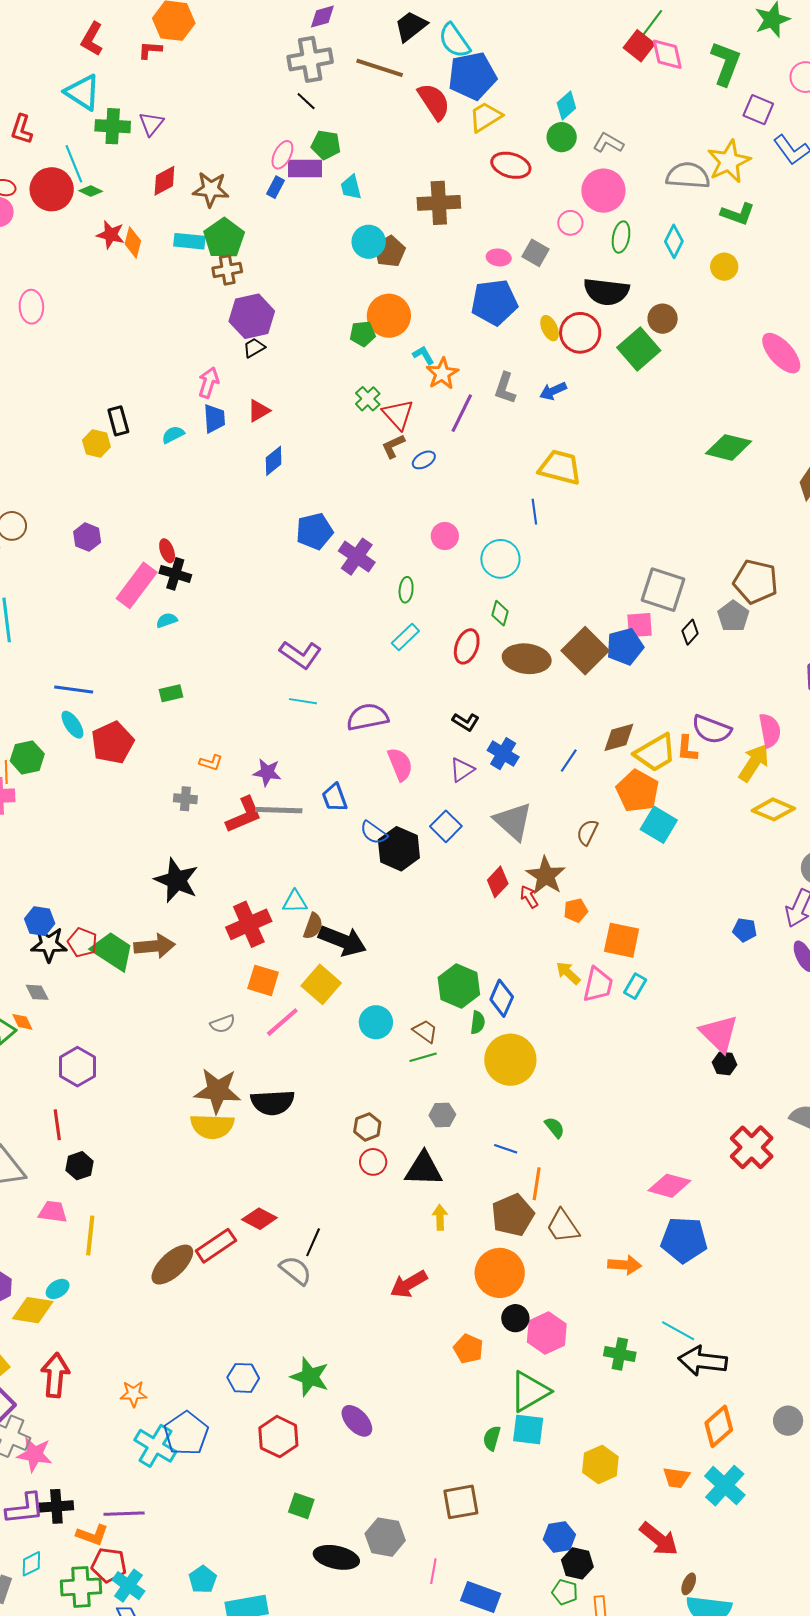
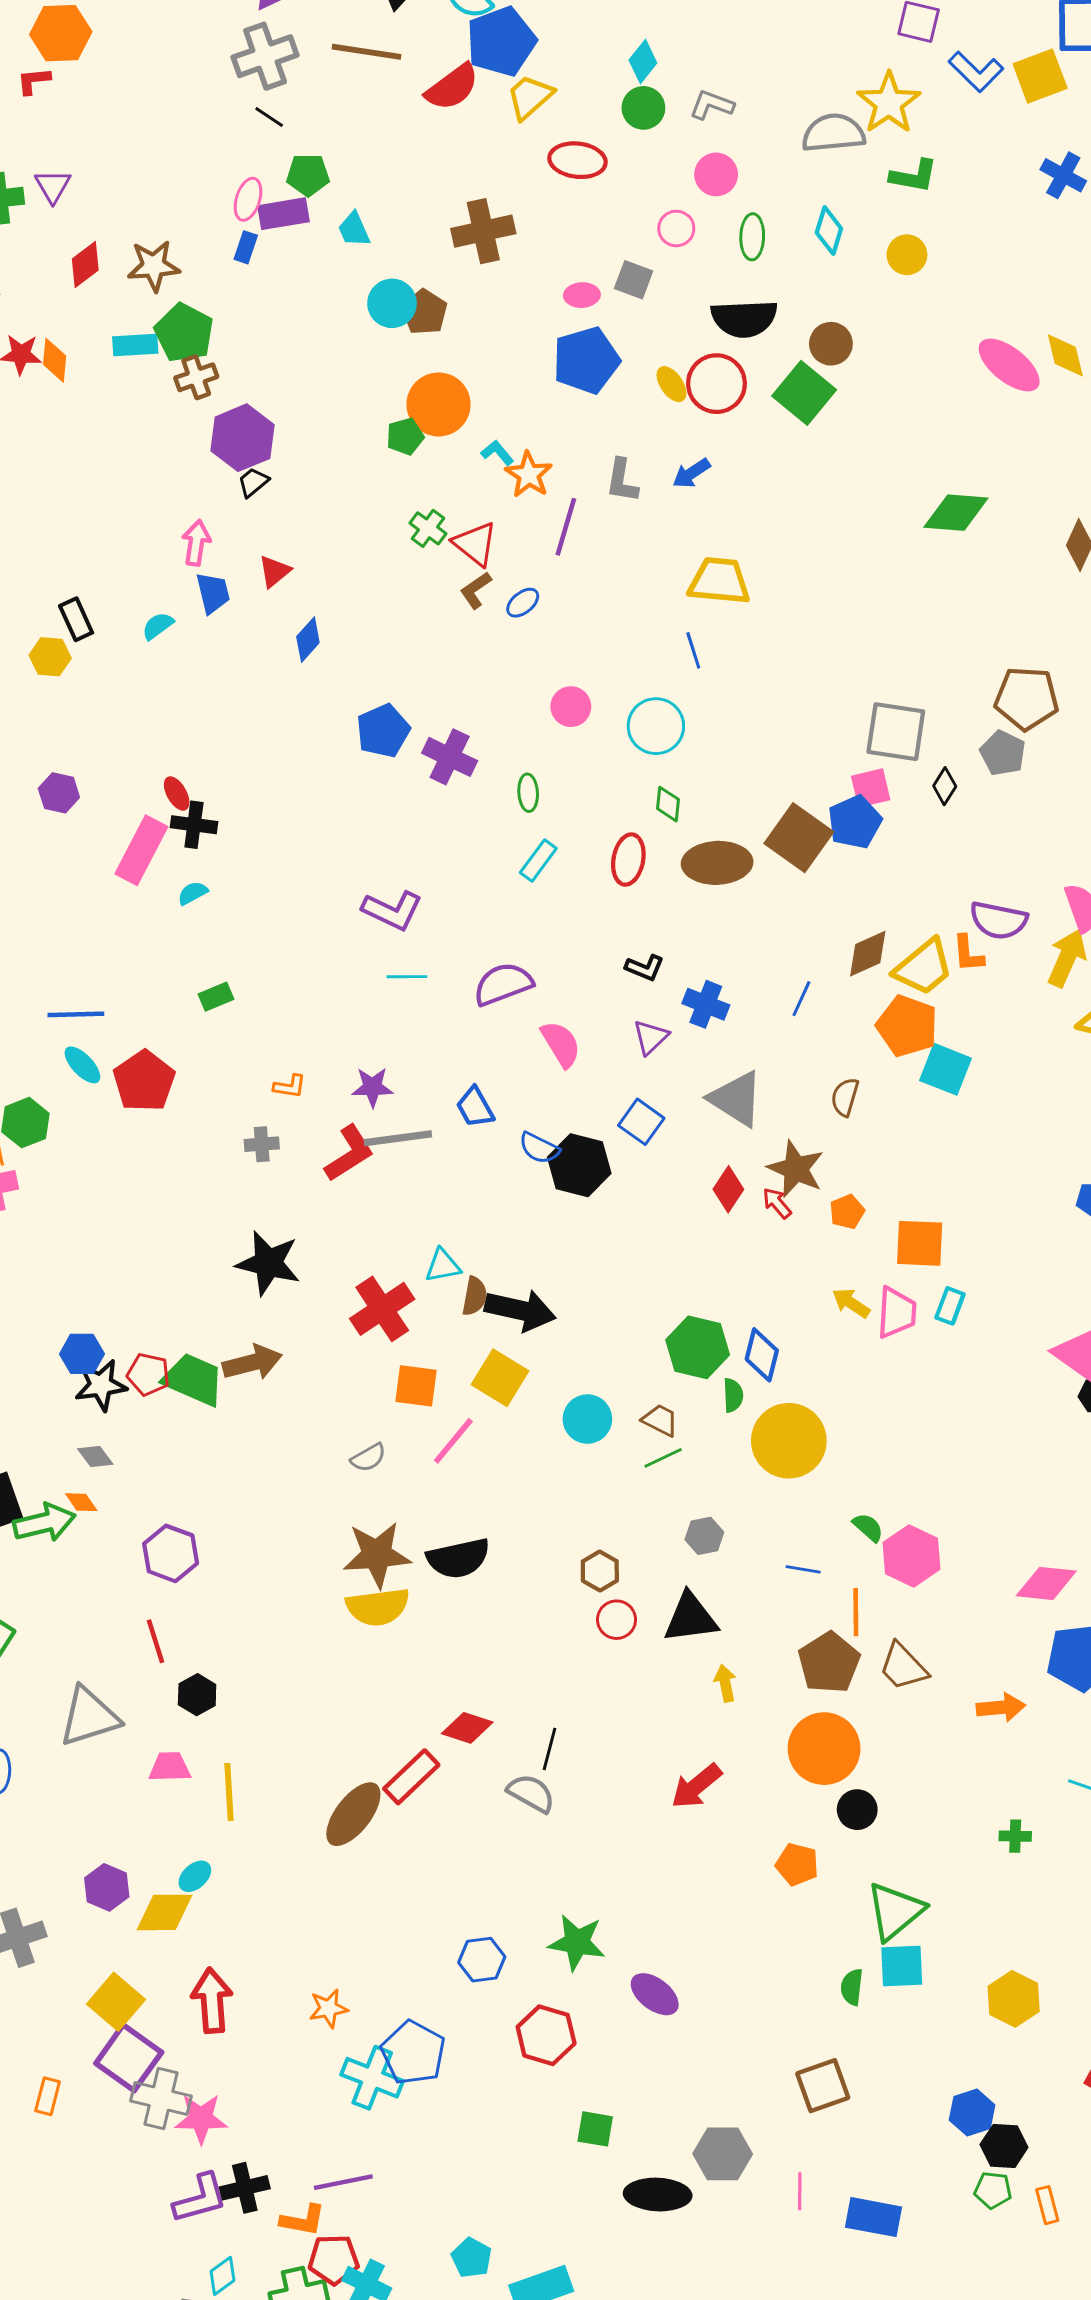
red semicircle: (434, 102) -> (452, 87), turned 96
pink circle: (603, 191) -> (716, 174), size x0.7
pink hexagon: (547, 1333) -> (911, 1556), moved
green cross: (620, 1354) -> (1015, 1836), size x0.7

